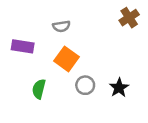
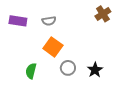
purple rectangle: (23, 46) -> (18, 21), moved

